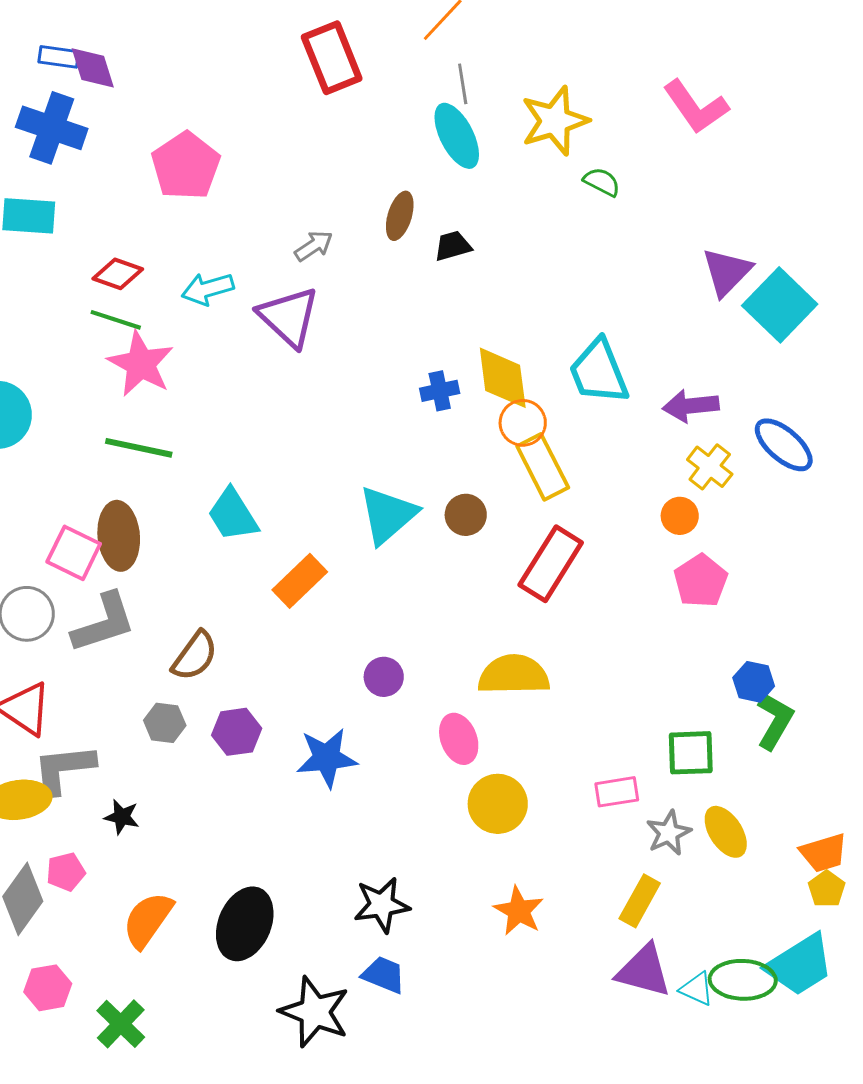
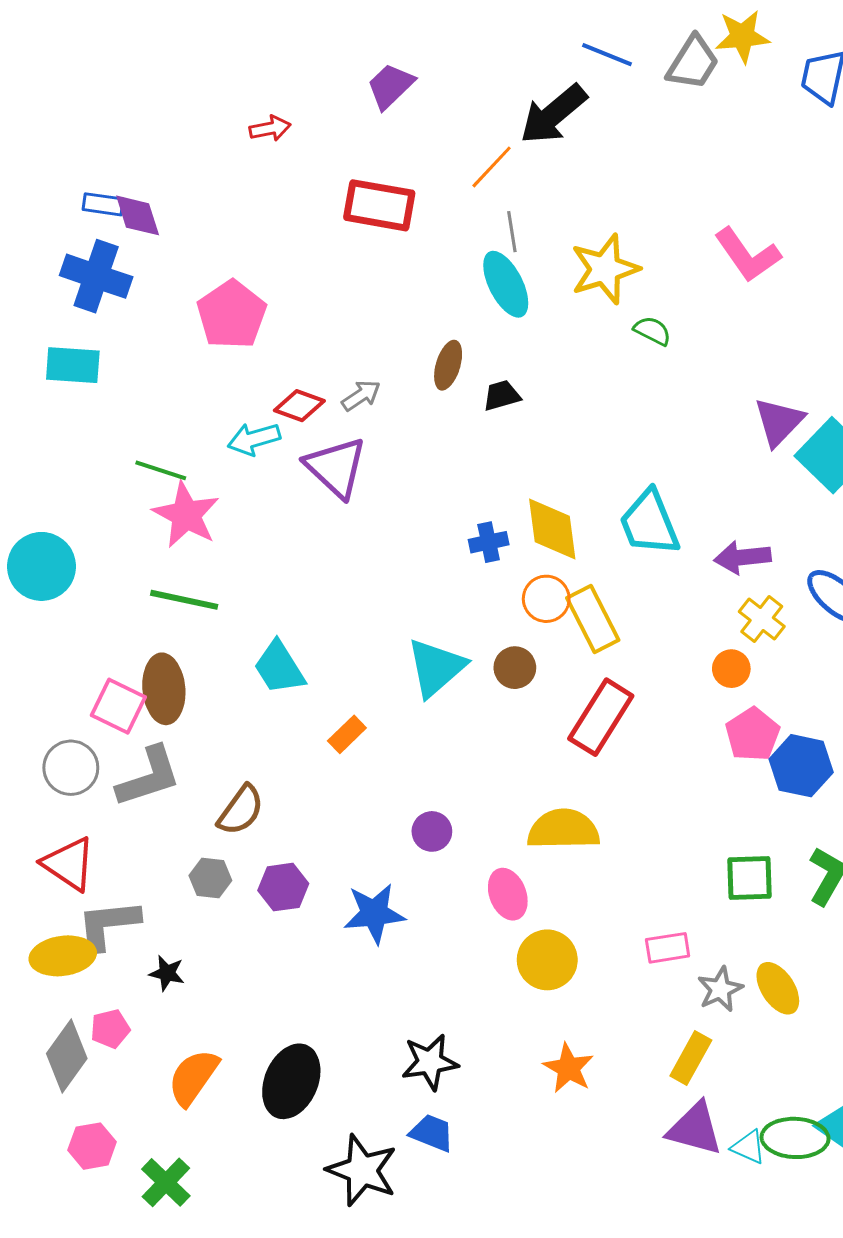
red rectangle: (332, 58) -> (379, 205), turned -58
red diamond: (118, 274) -> (299, 406), moved
orange circle: (523, 423) -> (546, 599), moved
orange rectangle: (300, 581) -> (347, 734), size x0.7
blue hexagon: (754, 682) -> (801, 766), moved, size x1.5
green square: (691, 753) -> (750, 878), moved

